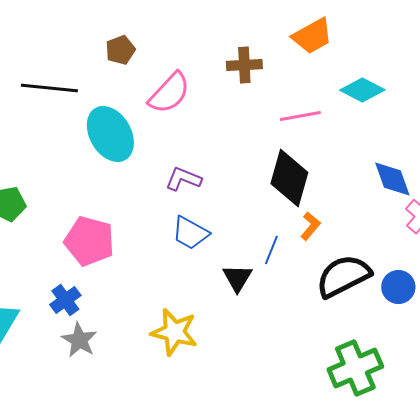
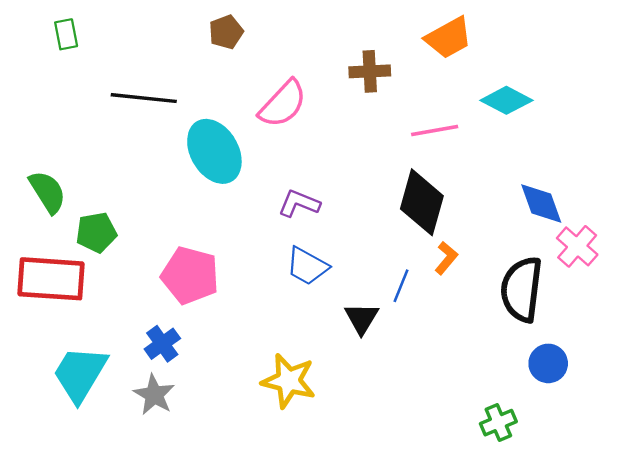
brown pentagon: (120, 50) -> (226, 32), moved
black semicircle: (343, 276) -> (522, 289), moved, turned -56
blue circle: (398, 287) -> (548, 363), moved
gray star: (79, 340) -> (154, 395), moved
green cross: (355, 368) -> (498, 423), size x0.6

